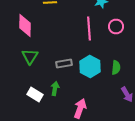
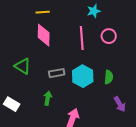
pink diamond: (25, 26) -> (44, 35), moved
green triangle: (30, 56) -> (23, 66), turned -30
white rectangle: (35, 94) -> (12, 104), moved

